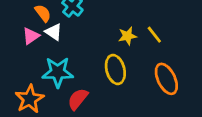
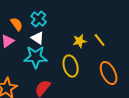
white triangle: (54, 32) -> (38, 38), moved
cyan star: (58, 72) -> (36, 57), moved

